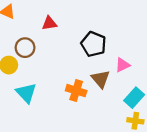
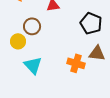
brown triangle: (101, 79) -> (97, 53), turned -42

